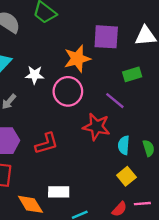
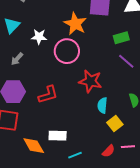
orange star: (77, 59) -> (75, 24), turned -30
purple line: (115, 101) -> (126, 61), moved
cyan semicircle: (124, 145) -> (102, 105), moved

